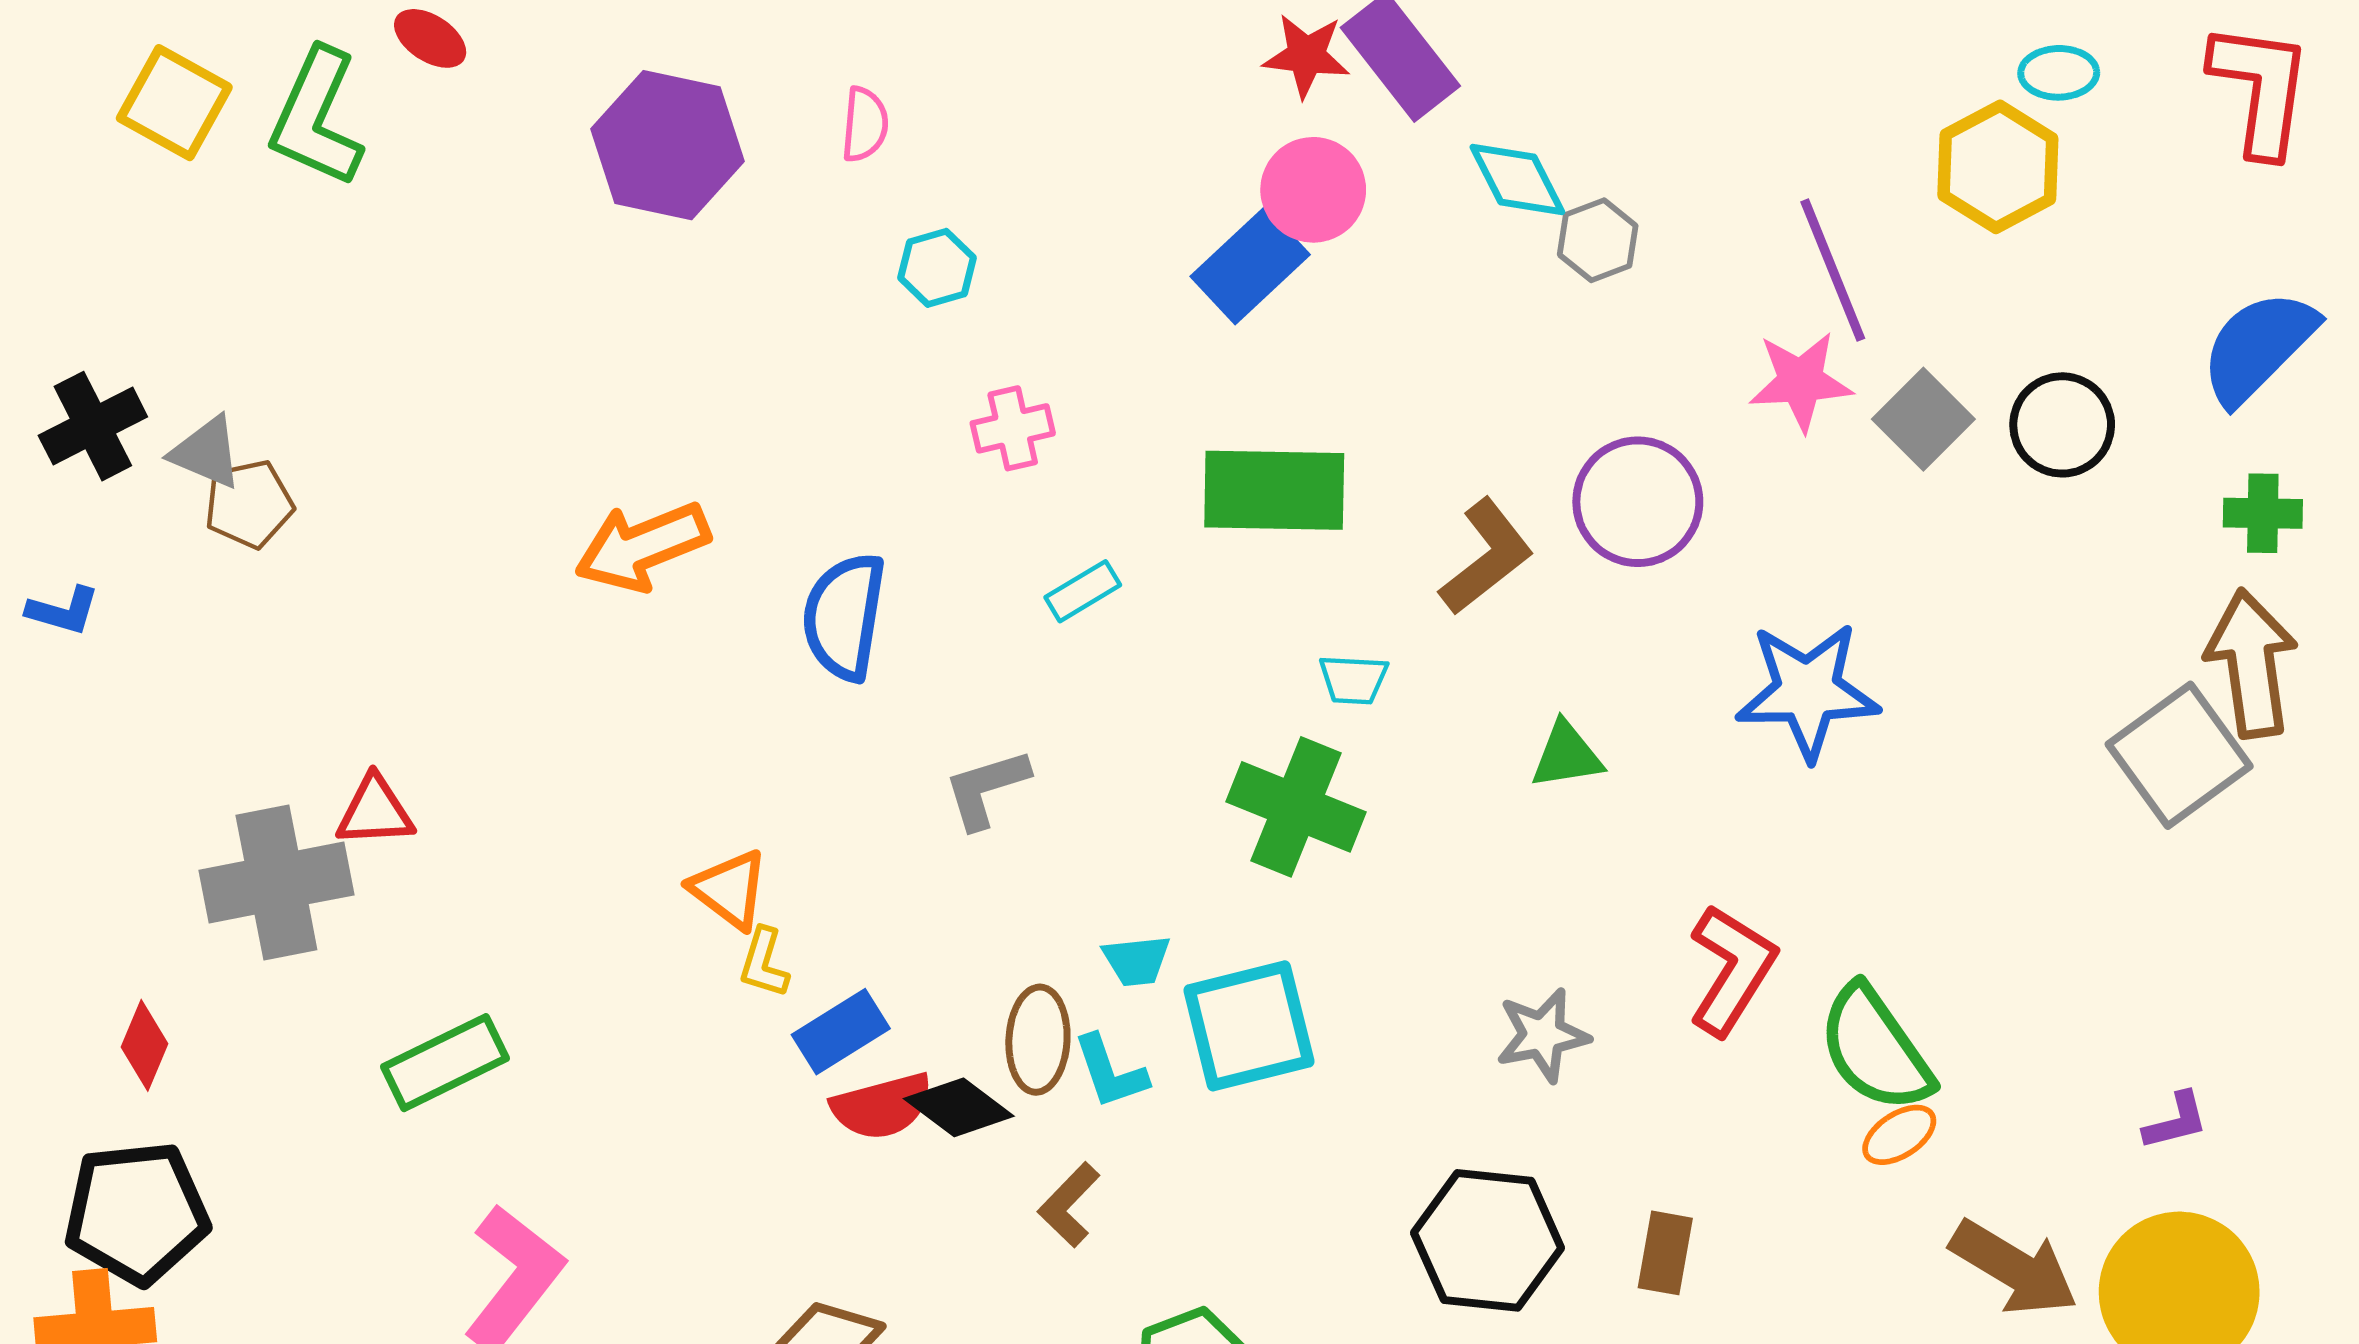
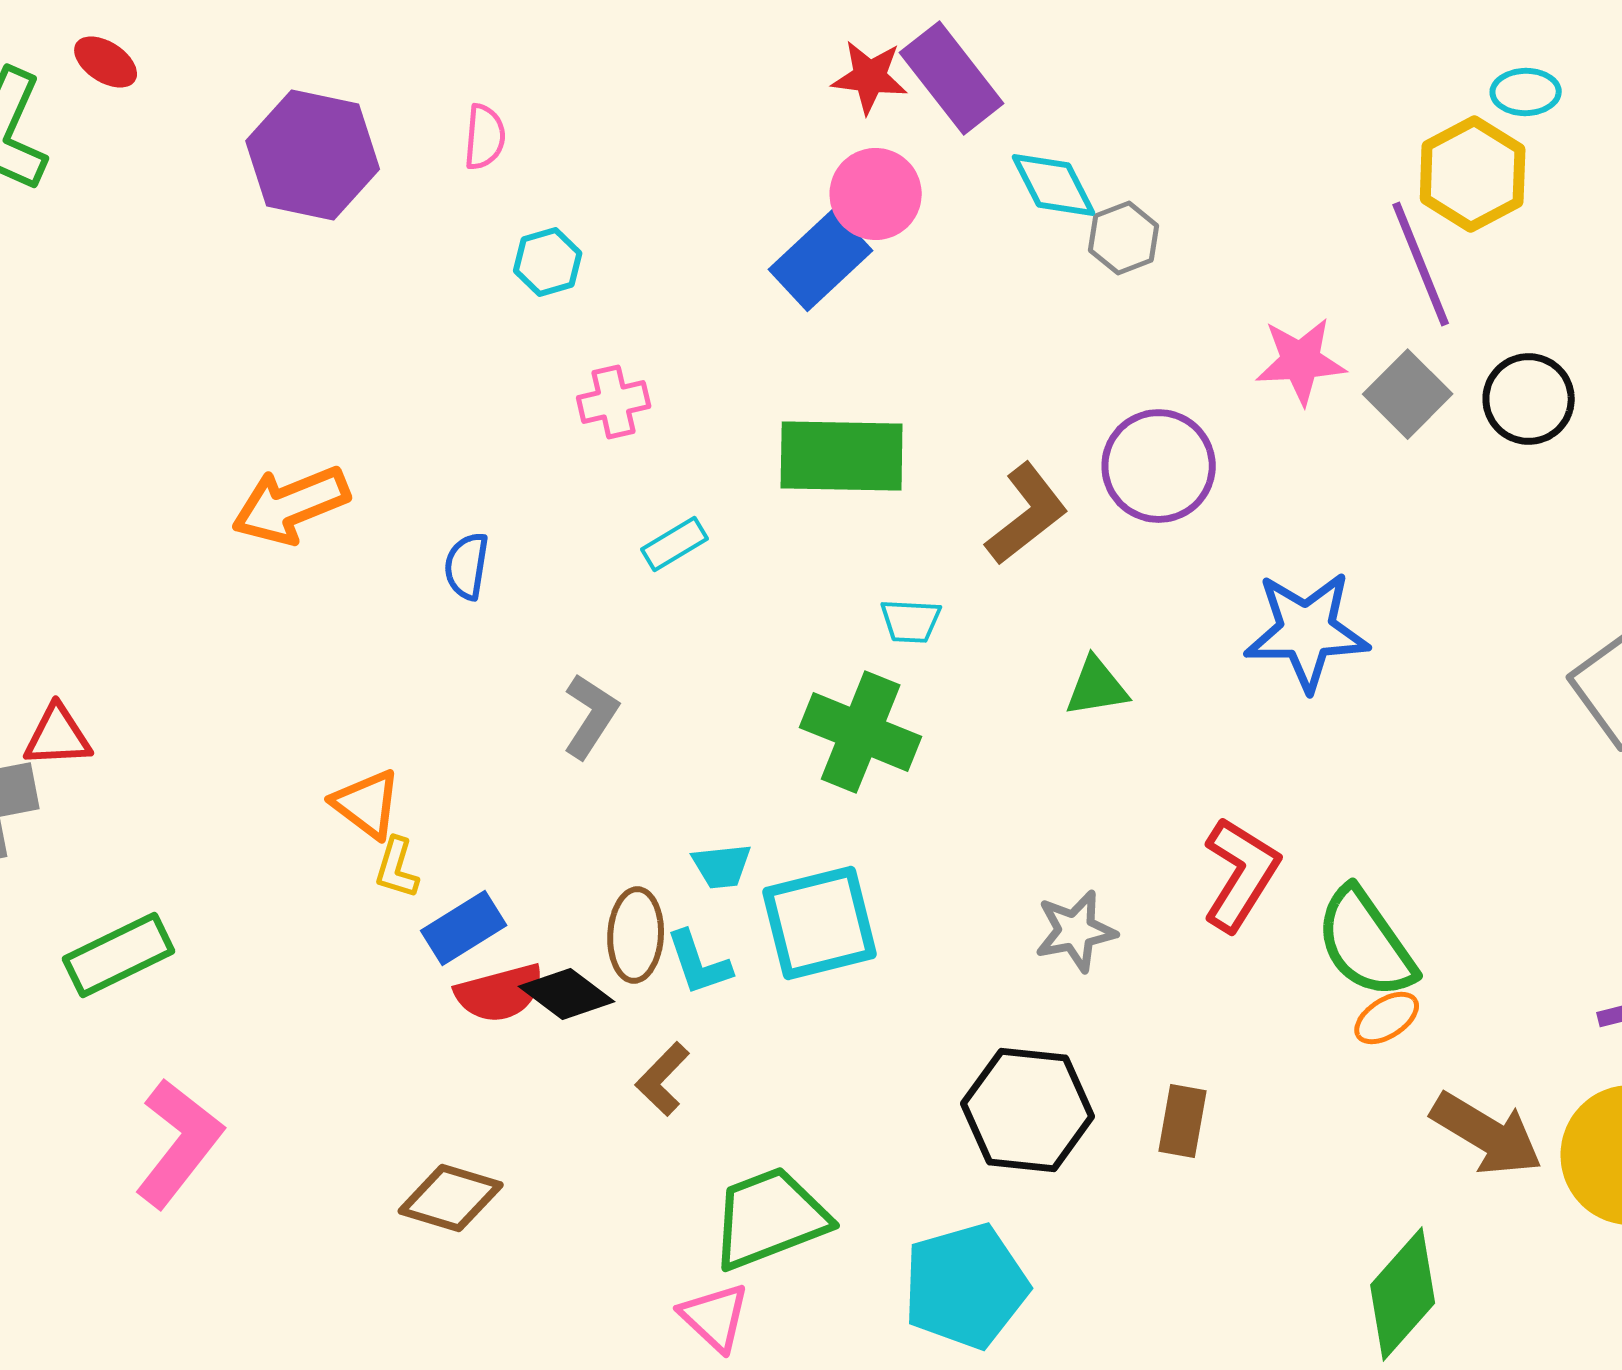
purple line: (1833, 270) -> (1421, 264), moved
blue semicircle: (844, 616) -> (467, 566), size x0.6
gray L-shape: (986, 788) -> (591, 716), turned 140

